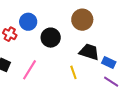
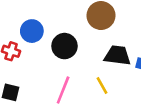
pink line: (29, 70) -> (63, 90), moved

